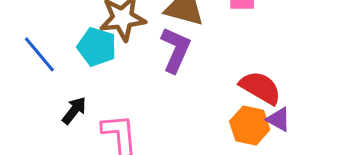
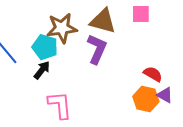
red semicircle: (260, 88) -> (153, 74), size x0.7
black arrow: (74, 110) -> (42, 70), moved

